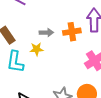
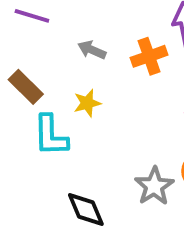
gray arrow: (46, 33) -> (92, 50), moved, turned -144

